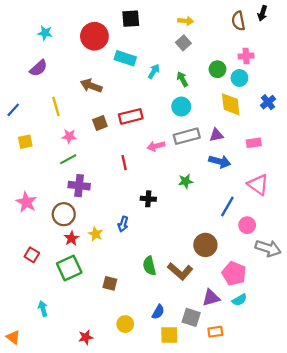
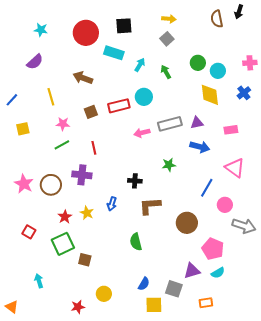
black square: (131, 19) -> (124, 26), moved
pink cross: (246, 56) -> (250, 63), moved
cyan circle: (181, 107) -> (144, 97), moved
red line: (124, 163) -> (94, 148), moved
purple cross: (79, 186) -> (82, 175), moved
brown circle: (64, 214) -> (51, 185), moved
brown L-shape: (180, 271) -> (150, 206), moved, turned 135
brown square: (110, 283) -> (85, 260), moved
yellow circle: (125, 324) -> (104, 294), moved
orange rectangle: (215, 332) -> (206, 303), moved

